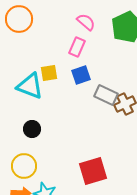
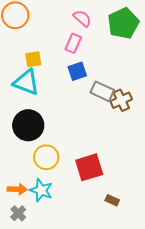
yellow square: (49, 73) -> (33, 59), moved
black circle: (32, 129) -> (28, 125), size x1.8
yellow circle: (24, 166) -> (46, 157), moved

